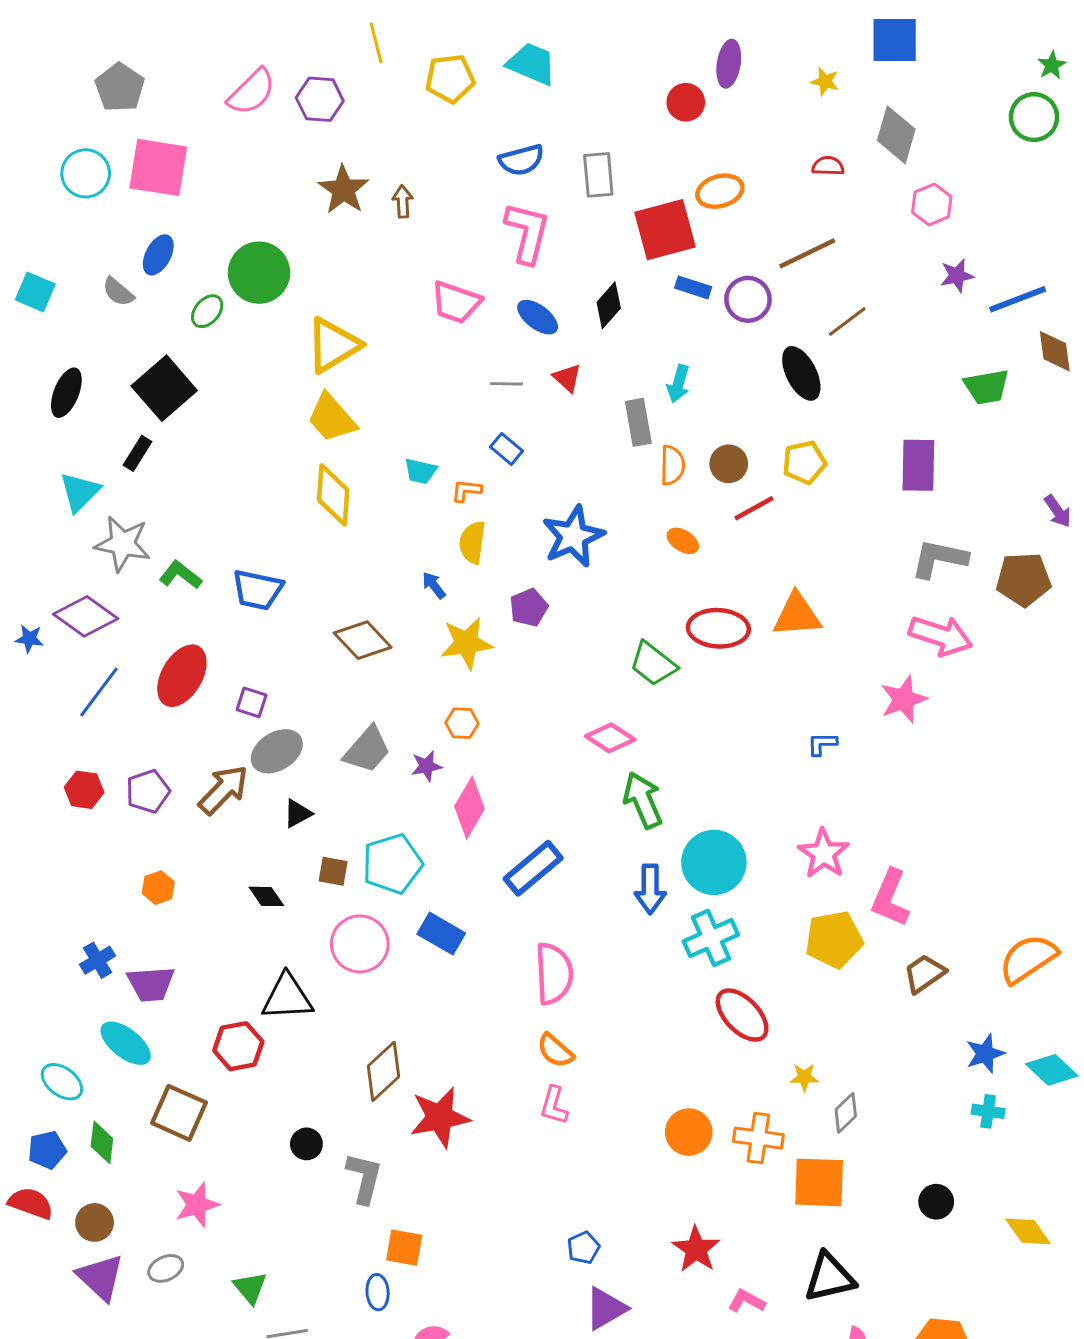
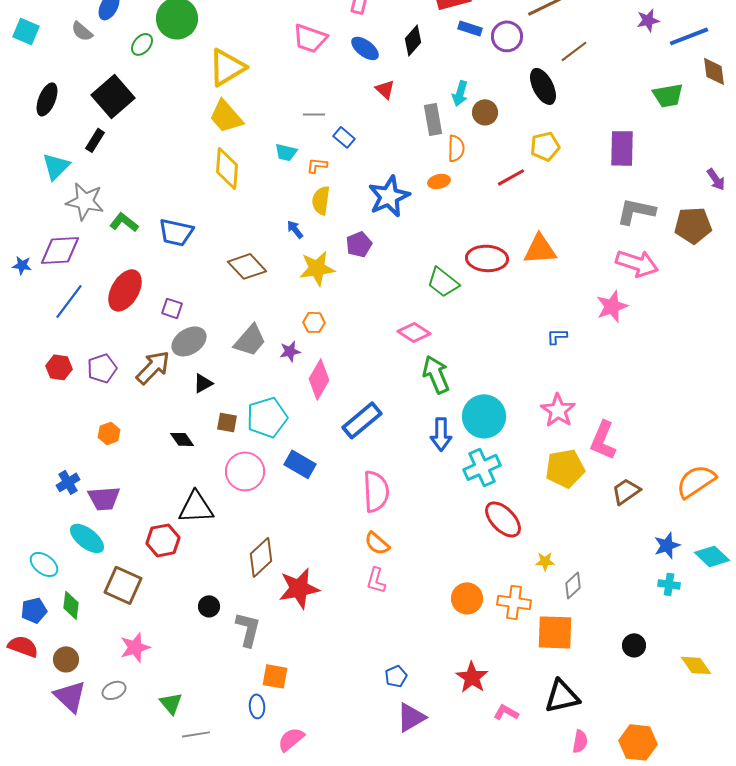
gray line: (506, 384) -> (314, 114), moved
brown circle: (729, 464) -> (485, 112), moved
orange ellipse: (683, 541) -> (439, 181), moved, turned -45
purple diamond: (86, 616) -> (60, 250), turned -39

